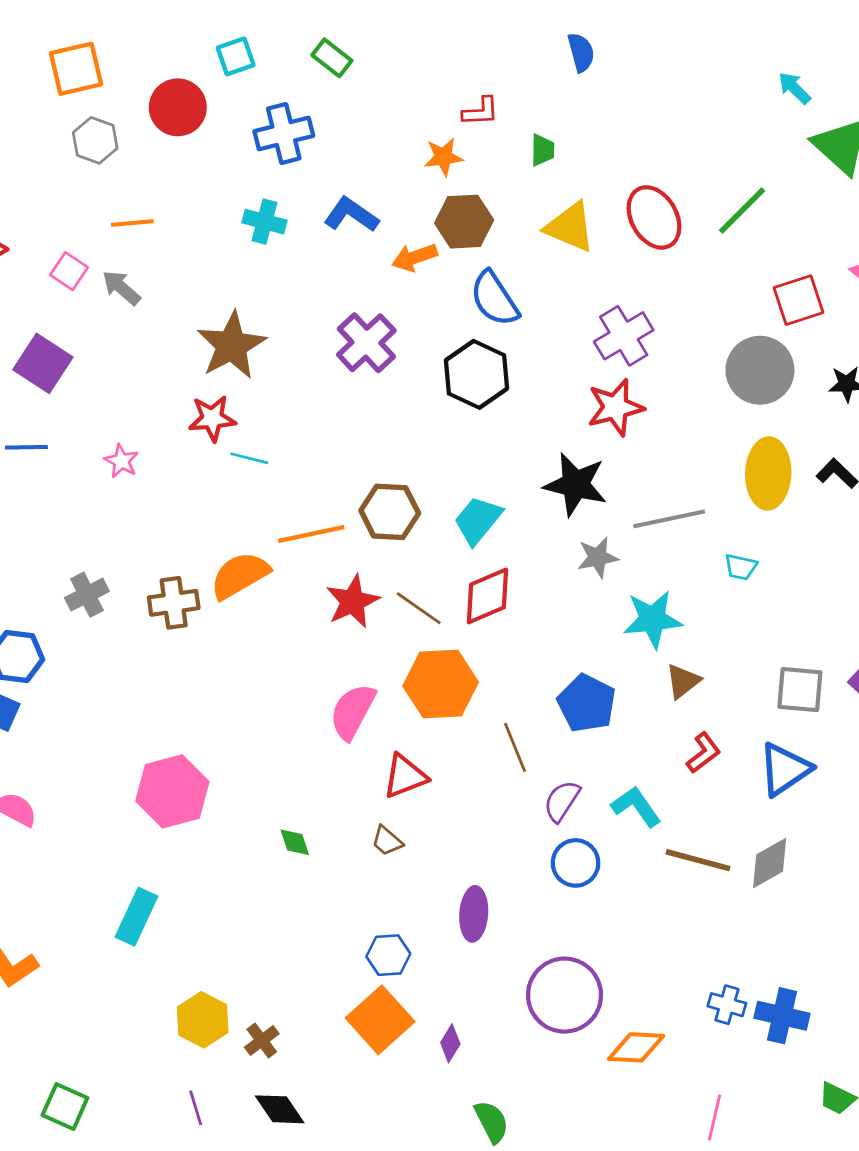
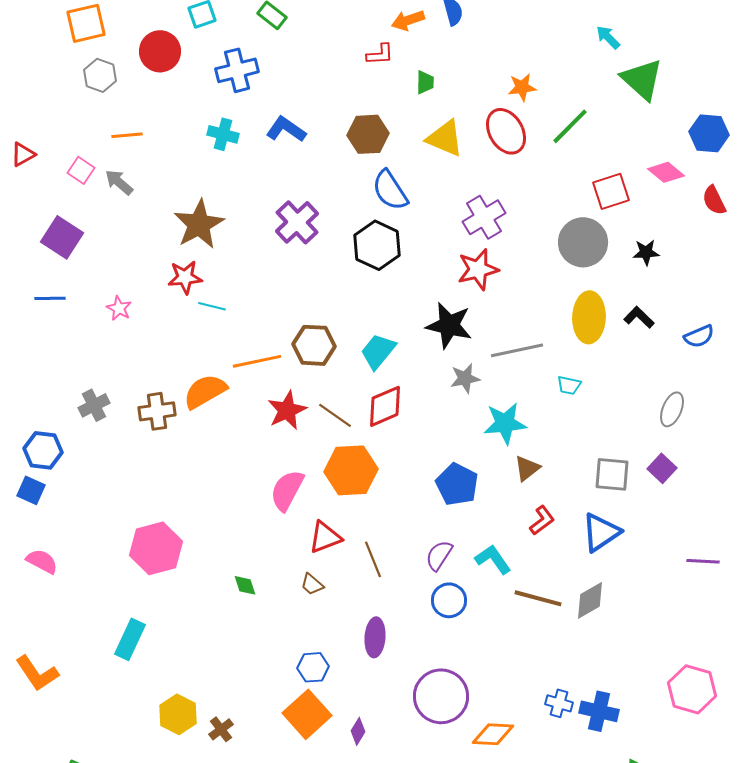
orange star: (443, 157) -> (522, 87), moved
orange arrow: (415, 257) -> (408, 20), moved
brown line: (515, 747) -> (373, 559), moved

